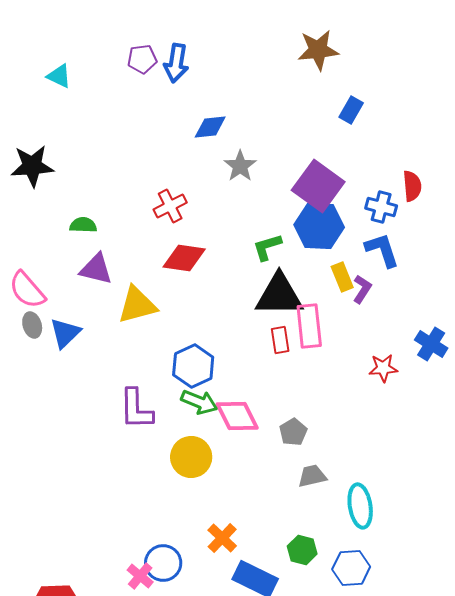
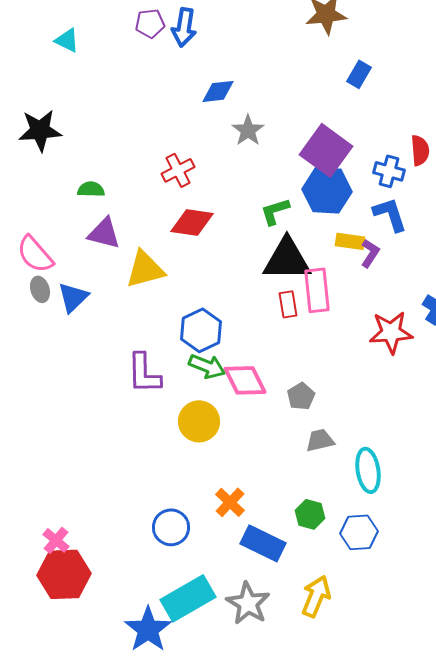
yellow rectangle: (342, 277) -> (350, 241), turned -60
red star: (383, 368) -> (391, 332), size x1.5
pink cross: (140, 576) -> (56, 540), moved

